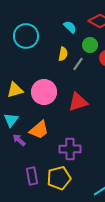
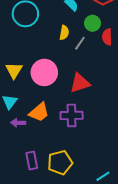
yellow triangle: (15, 90) -> (14, 70), turned -42
purple arrow: (19, 140) -> (18, 123), turned -40
purple cross: (70, 149) -> (72, 115), moved

